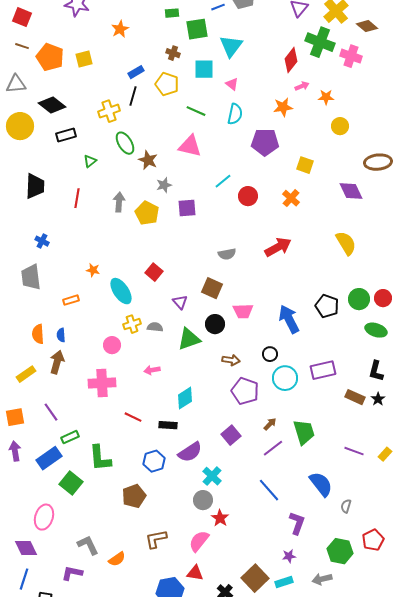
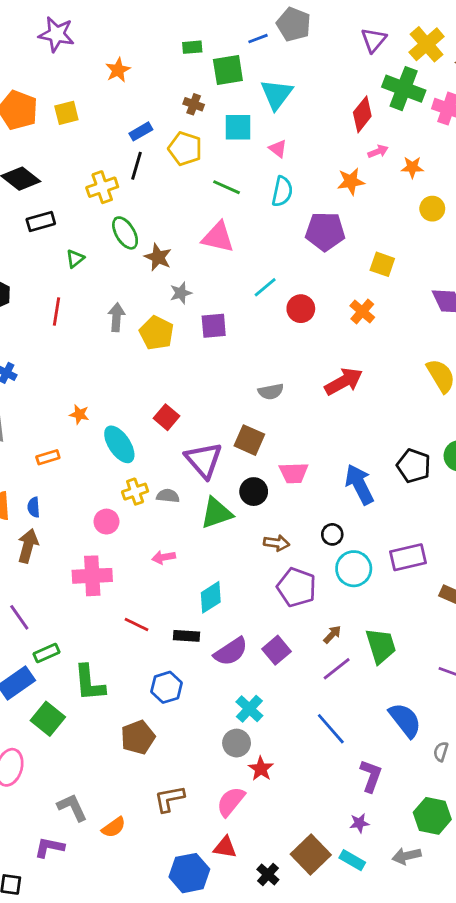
purple triangle: (180, 302) -> (204, 460), size x1.8
purple semicircle: (190, 452) -> (231, 652), moved
cyan rectangle: (284, 582) -> (352, 860), turned 48

